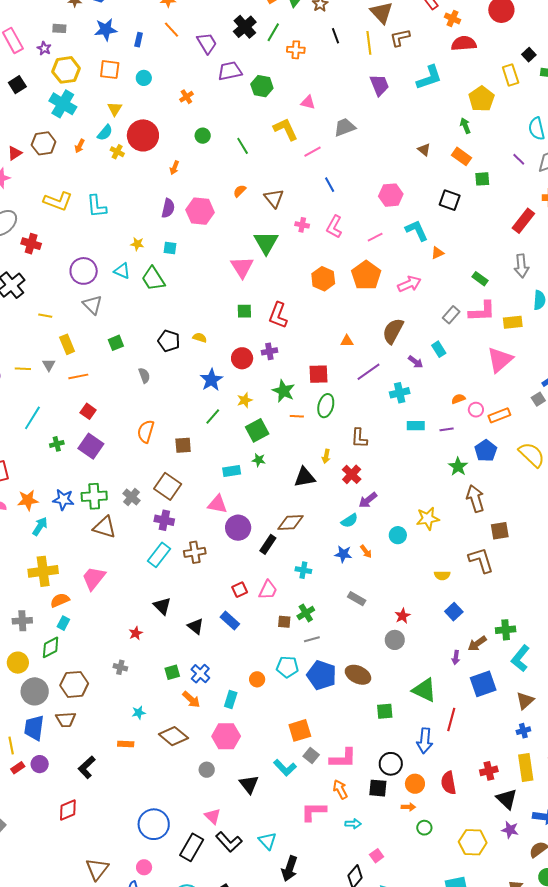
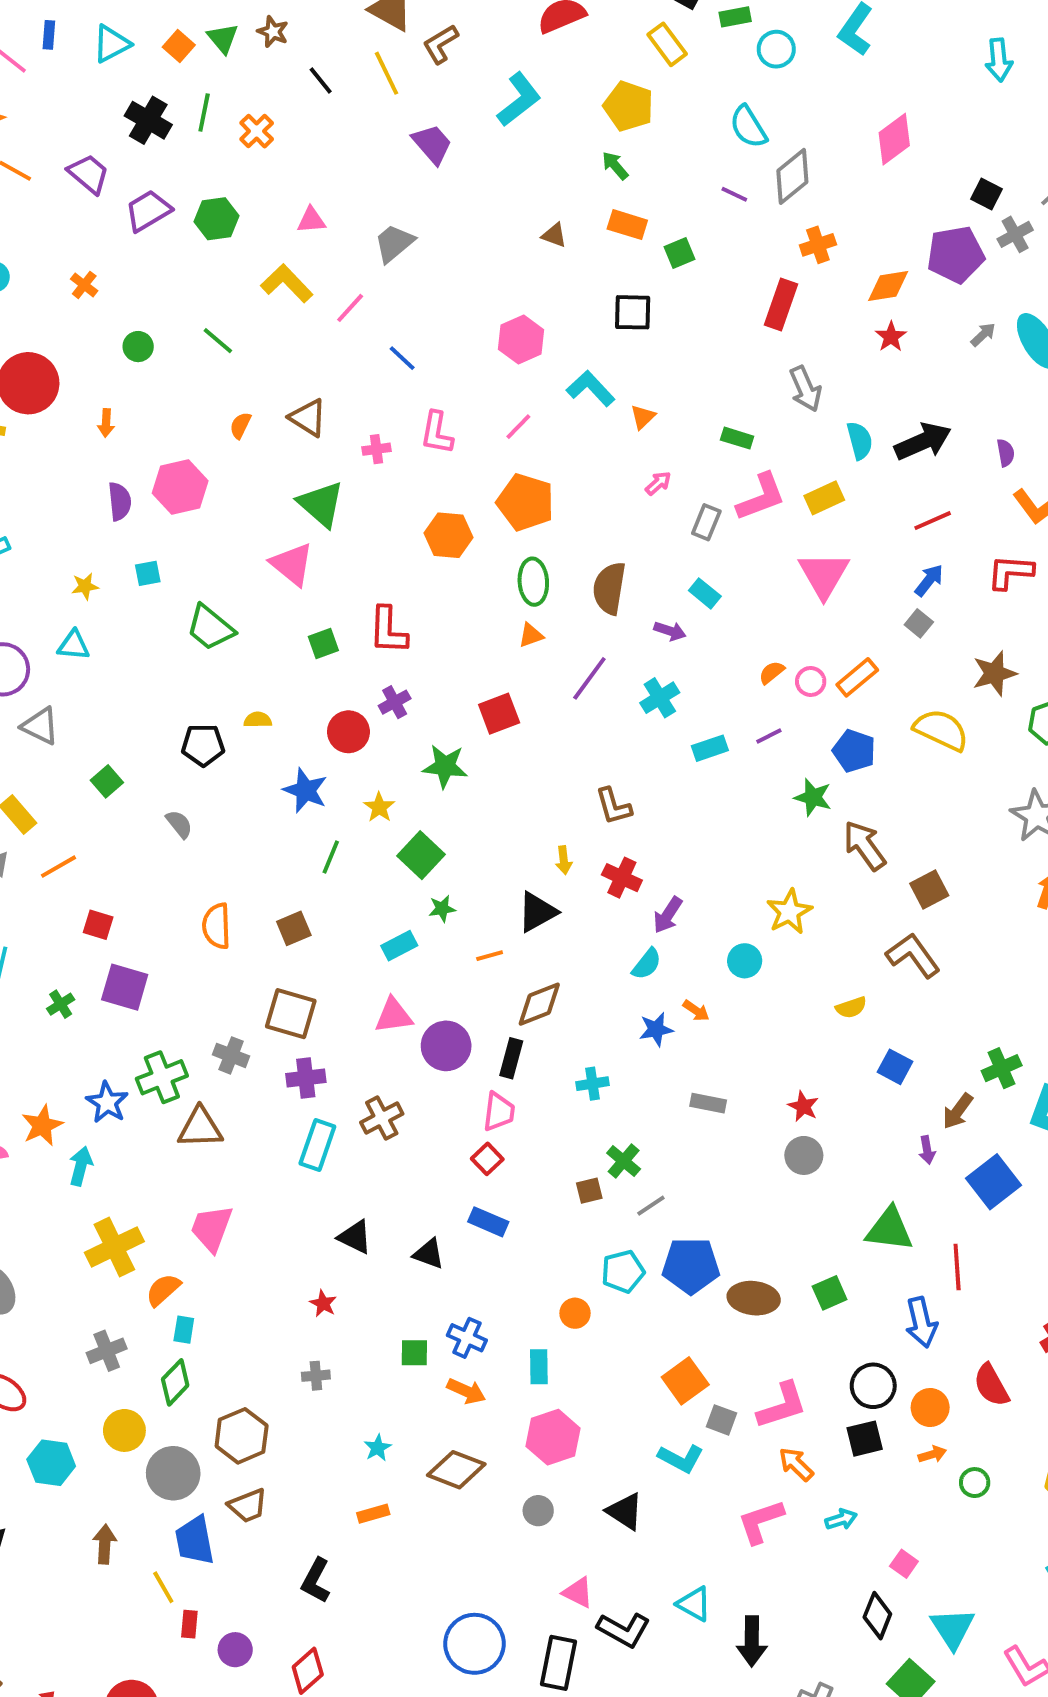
orange cross: (296, 50) -> (257, 131), turned -30
green trapezoid: (153, 279) -> (210, 628), moved
pink arrow: (409, 284) -> (658, 483), moved, size x0.6
green ellipse: (326, 406) -> (533, 582), moved
orange line: (297, 416) -> (490, 956), moved
blue star: (63, 500) -> (107, 1102), turned -30
pink trapezoid: (268, 590) -> (499, 1112), moved
green square: (172, 672) -> (414, 1353), turned 35
brown ellipse: (358, 675) -> (754, 1298), moved
purple circle: (40, 764) -> (235, 1650), moved
red rectangle: (18, 768) -> (189, 1624), turned -32

